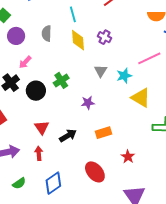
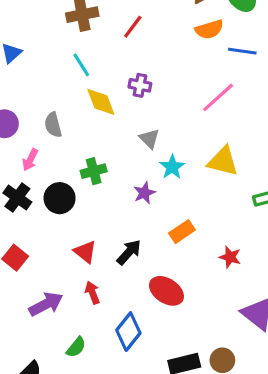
gray semicircle: (47, 33) -> (53, 125), moved
cyan star: (124, 76) -> (172, 167), moved
green cross: (61, 80) -> (94, 171), turned 35
red ellipse: (95, 172) -> (166, 291), moved

